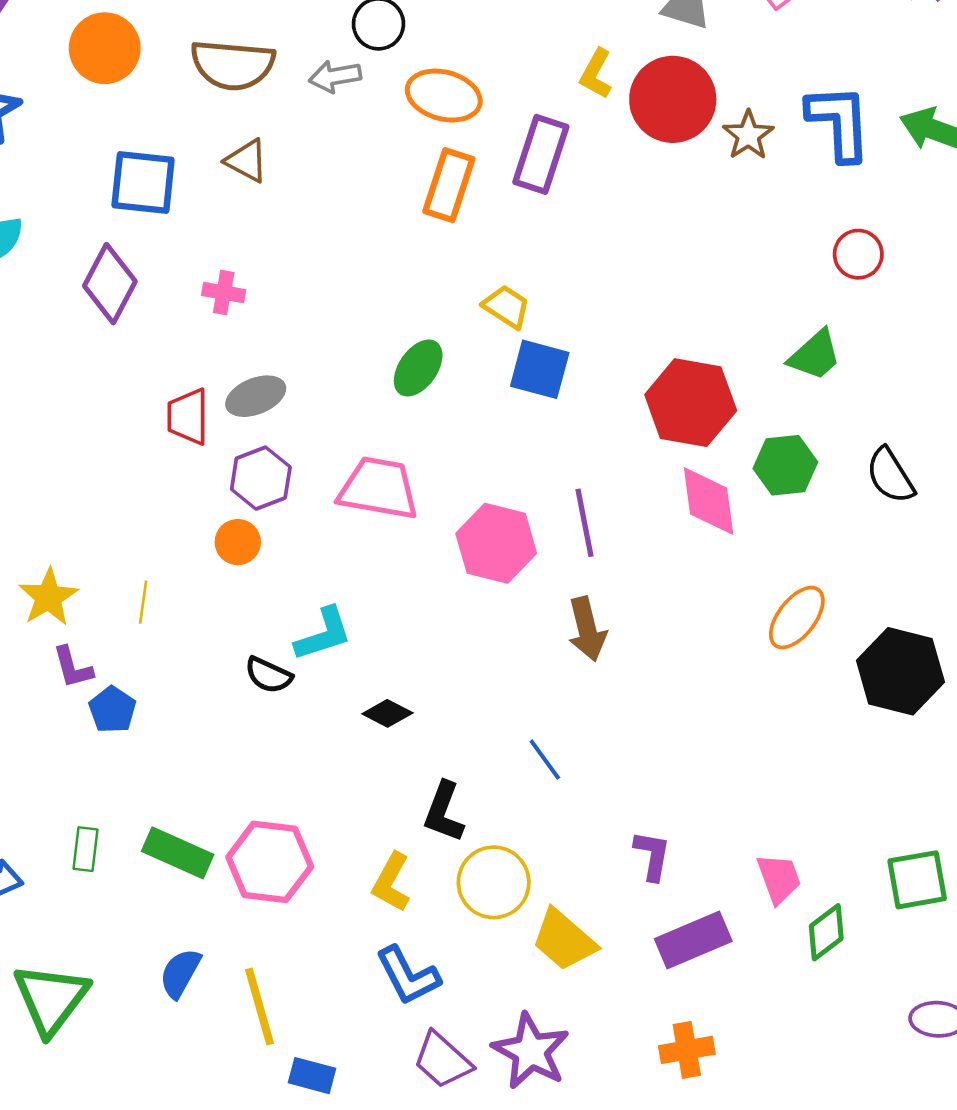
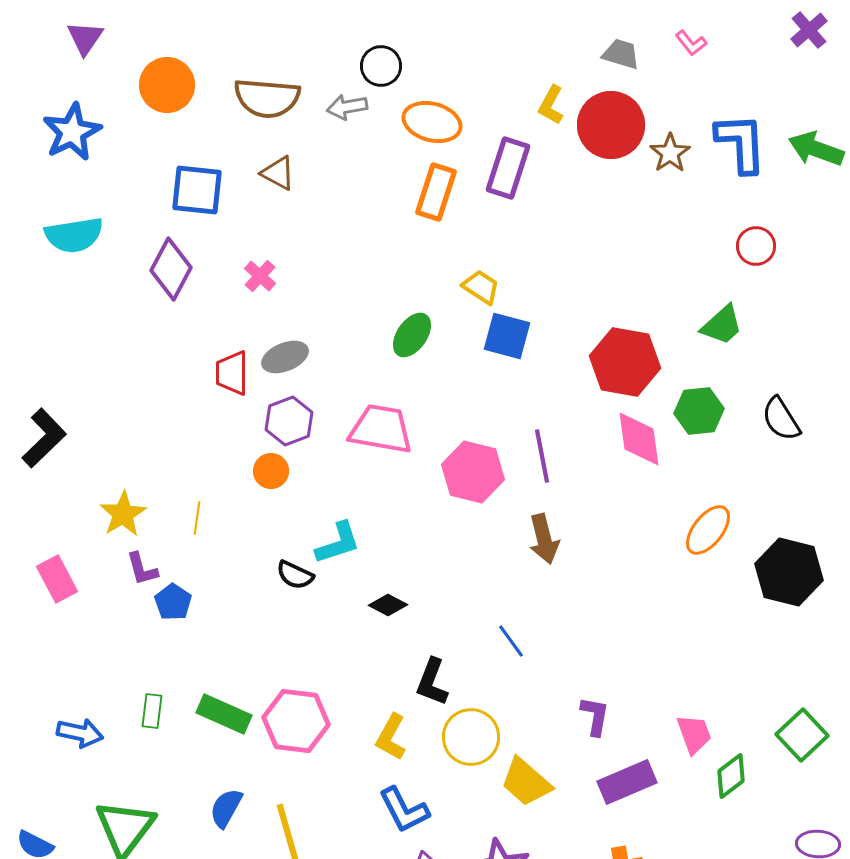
pink cross: (224, 293) -> (260, 276), turned 32
green square: (917, 880) -> (802, 735), turned -33

